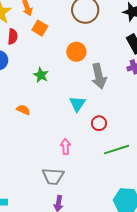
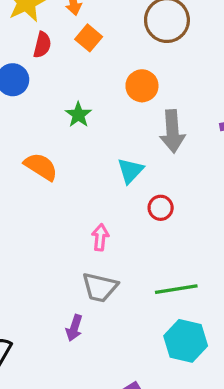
orange semicircle: (23, 110) -> (41, 167), size x1.5
green line: (117, 150) -> (176, 289), moved
gray trapezoid: (53, 176) -> (100, 287), moved

